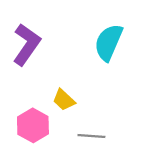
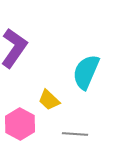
cyan semicircle: (108, 42) -> (86, 72), moved

